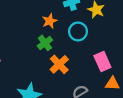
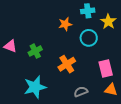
green cross: (45, 43) -> (35, 51), moved

